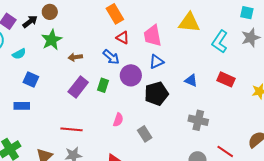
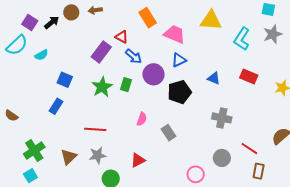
orange rectangle: (115, 14) -> (148, 18), moved
pink trapezoid: (153, 36) -> (174, 34), turned 125
red triangle: (123, 38) -> (122, 37), moved
green star: (52, 40) -> (102, 87), moved
brown arrow: (75, 57) -> (95, 10), moved
blue square: (31, 80) -> (65, 80), moved
purple rectangle: (78, 87) -> (101, 52), moved
blue rectangle: (22, 106) -> (56, 106), moved, turned -56

